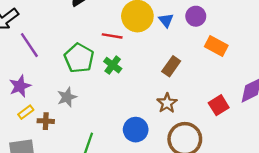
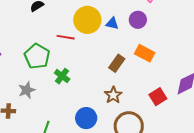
blue triangle: (166, 20) -> (112, 23), turned -40
orange rectangle: (216, 46) -> (145, 53), moved
green cross: (113, 65) -> (62, 76), moved

